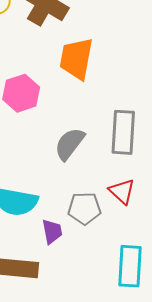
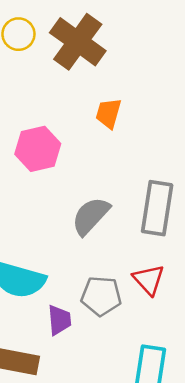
orange trapezoid: (76, 59) -> (108, 113), size x0.6

